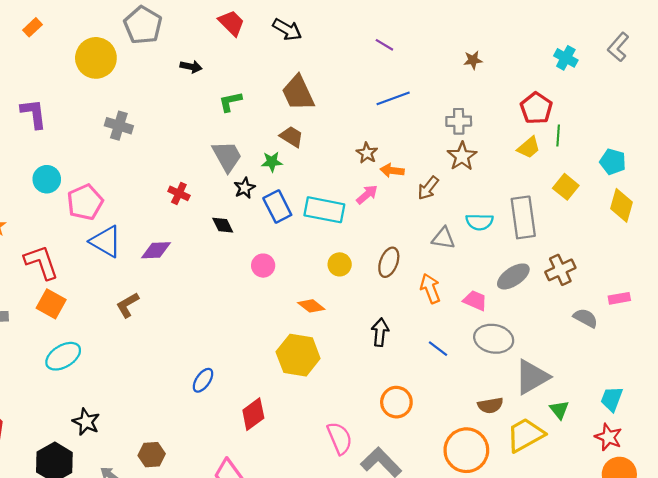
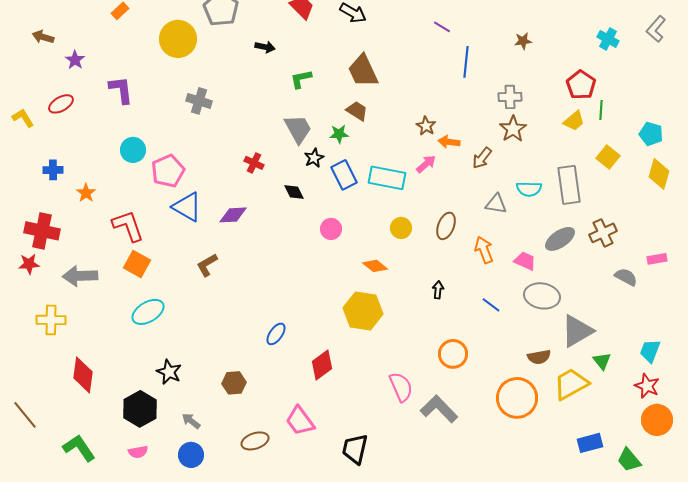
blue line: (393, 98) -> (466, 62), moved, turned -64
black arrow: (380, 332) -> (438, 290), size x0.7
brown hexagon: (152, 455) -> (234, 383), moved

